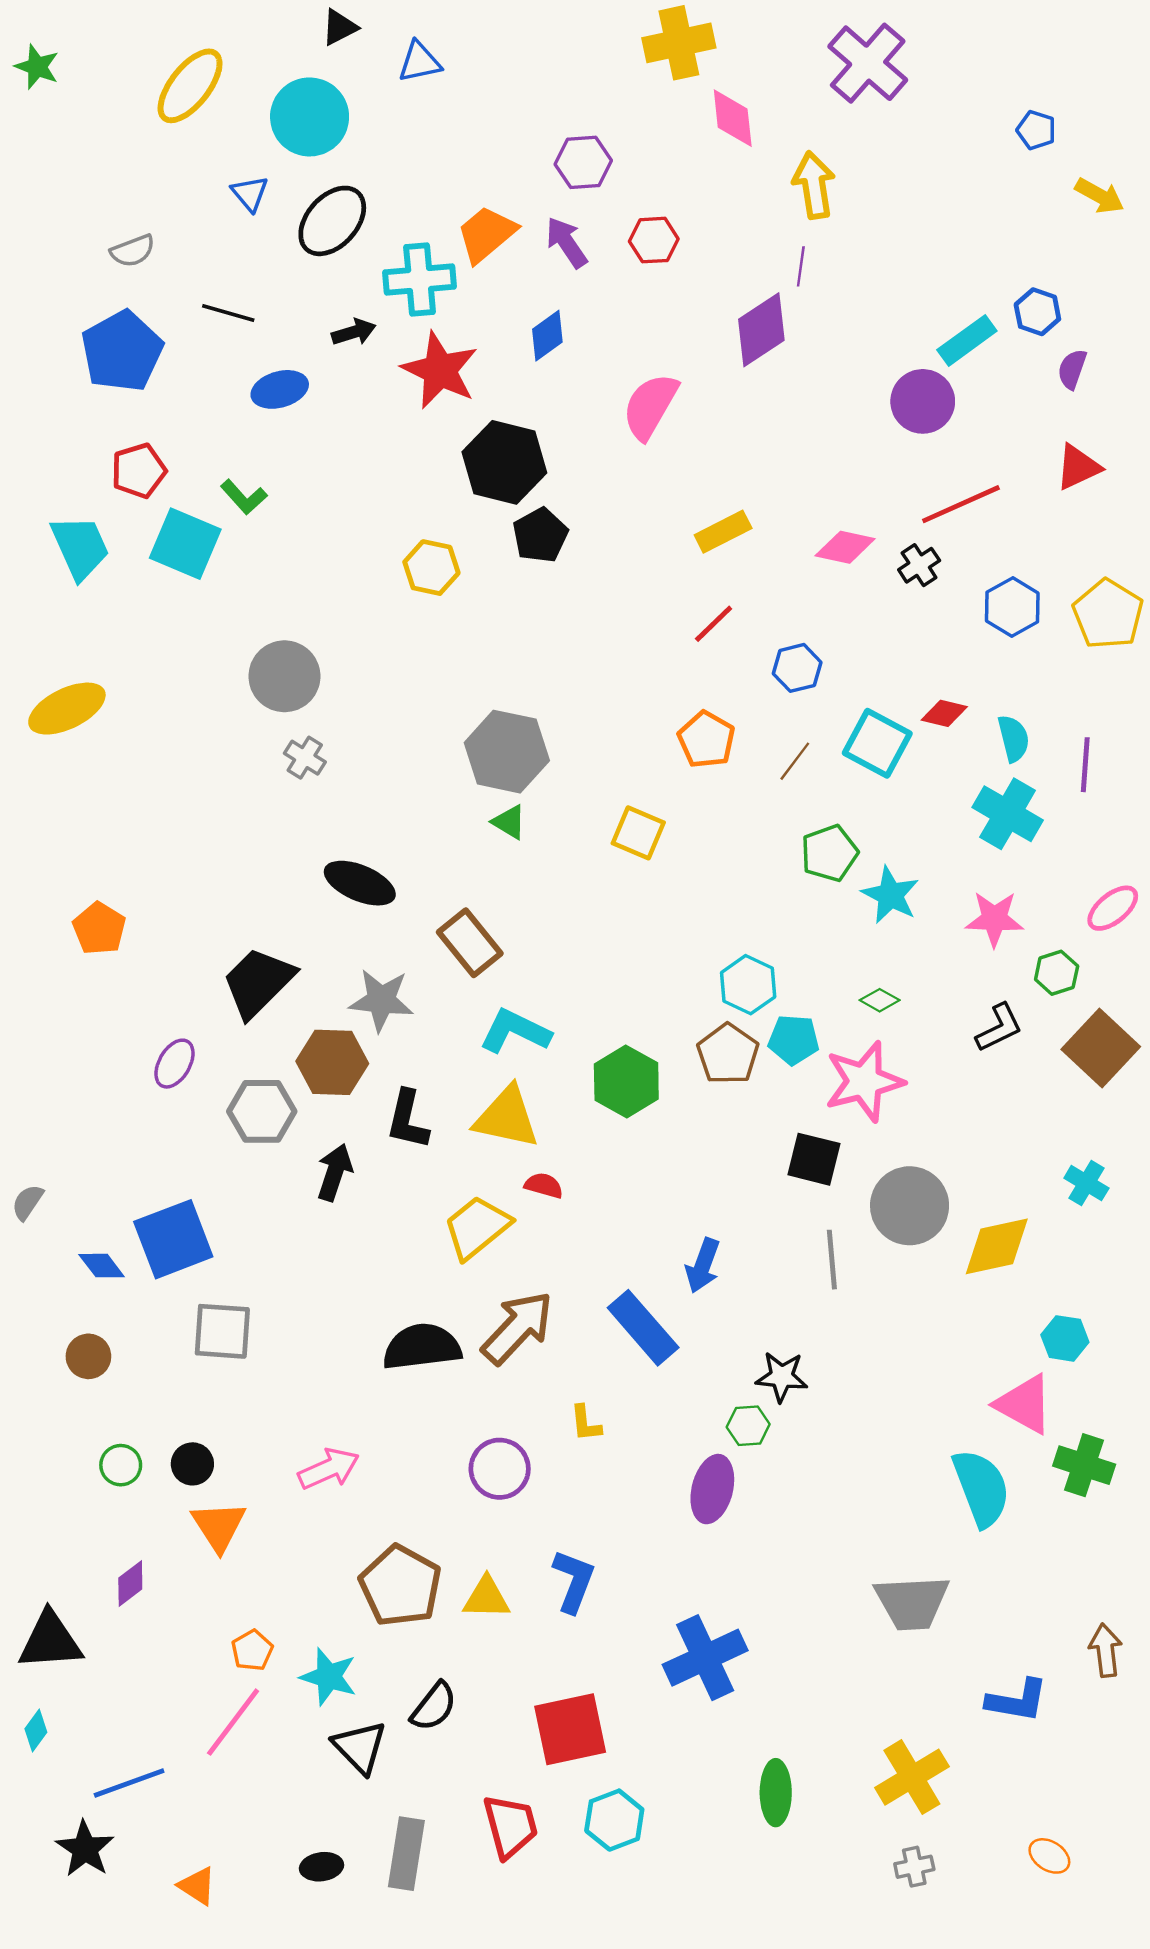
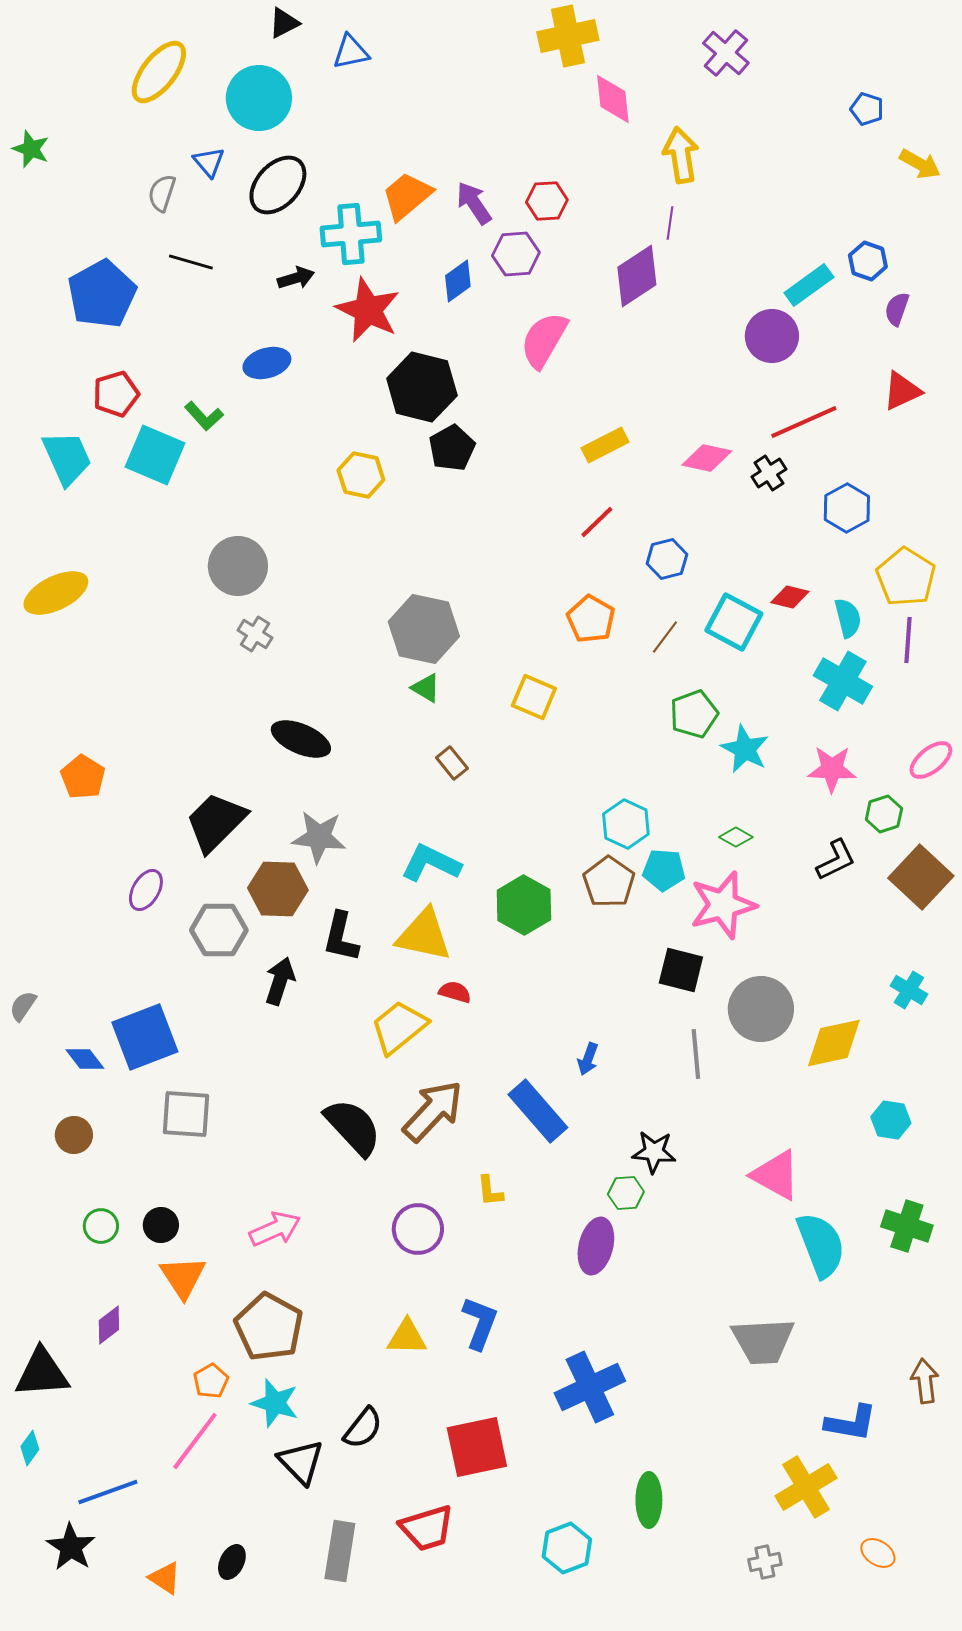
purple cross: (868, 63) -> (726, 53), size x0.7
green star: (37, 67) -> (31, 149), moved
purple hexagon: (583, 162) -> (516, 254), moved
gray semicircle: (133, 251) -> (162, 193), moved, turned 129
blue ellipse: (280, 389) -> (267, 363), moved
yellow pentagon: (1108, 614) -> (906, 577), moved
brown rectangle: (470, 943) -> (452, 763), moved, size x0.6
blue arrow: (703, 1266) -> (588, 1059), size x0.7
black semicircle: (422, 1347) -> (353, 1127), turned 54
pink triangle: (1024, 1404) -> (776, 1175), moved
brown pentagon: (400, 1586) -> (269, 1327), moved
yellow cross: (912, 1777) -> (806, 1487), moved
cyan hexagon: (614, 1820) -> (567, 1548), moved
red trapezoid: (510, 1826) -> (427, 1528), turned 88
black ellipse: (322, 1867) -> (232, 1562), moved, turned -56

